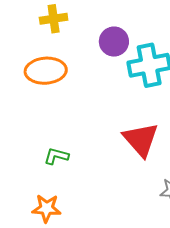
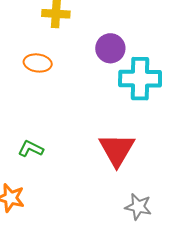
orange ellipse: (46, 71) -> (38, 63), size x0.7

